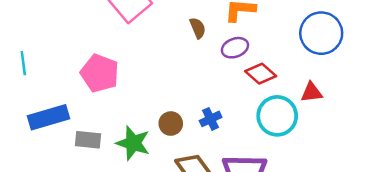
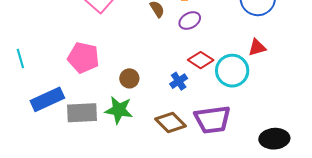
red diamond: (261, 74) -> (201, 60), moved
brown circle: (171, 124) -> (129, 78), moved
gray rectangle: (88, 140) -> (82, 113), size x1.4

